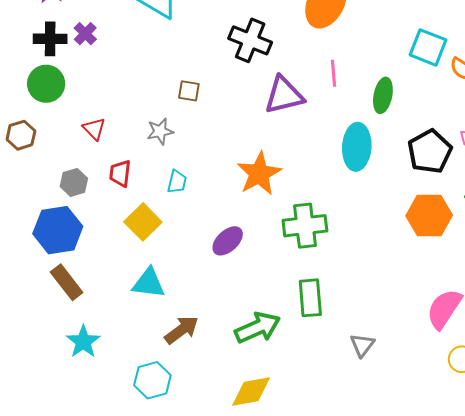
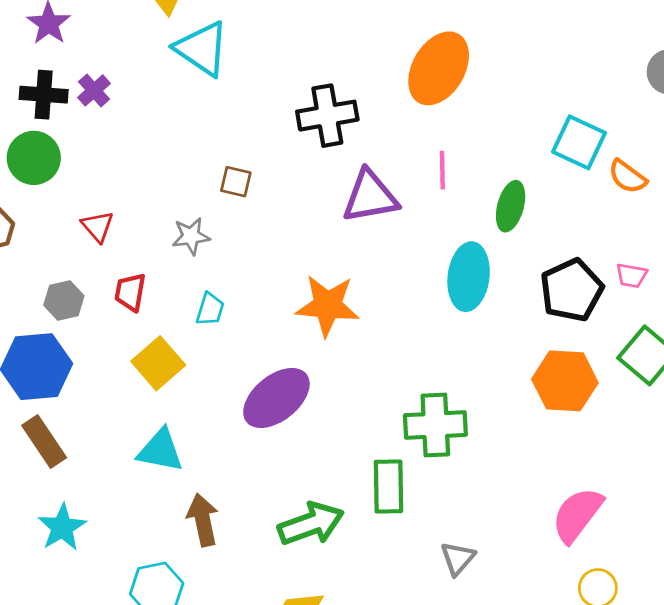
black cross: (250, 40) -> (327, 116), turned -36
orange star: (259, 174) -> (328, 305), turned 30
green cross: (305, 226) -> (435, 425), moved
purple ellipse: (228, 241) -> (276, 398), size x1.5
brown arrow: (182, 330) -> (203, 520), turned -69

